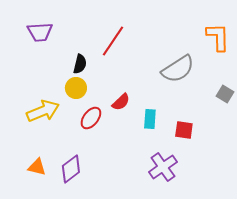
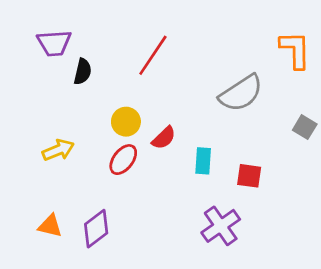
black semicircle: (80, 64) -> (83, 72), moved
yellow circle: (76, 88) -> (126, 122), moved
yellow arrow: (43, 111) -> (58, 150), size x0.7

